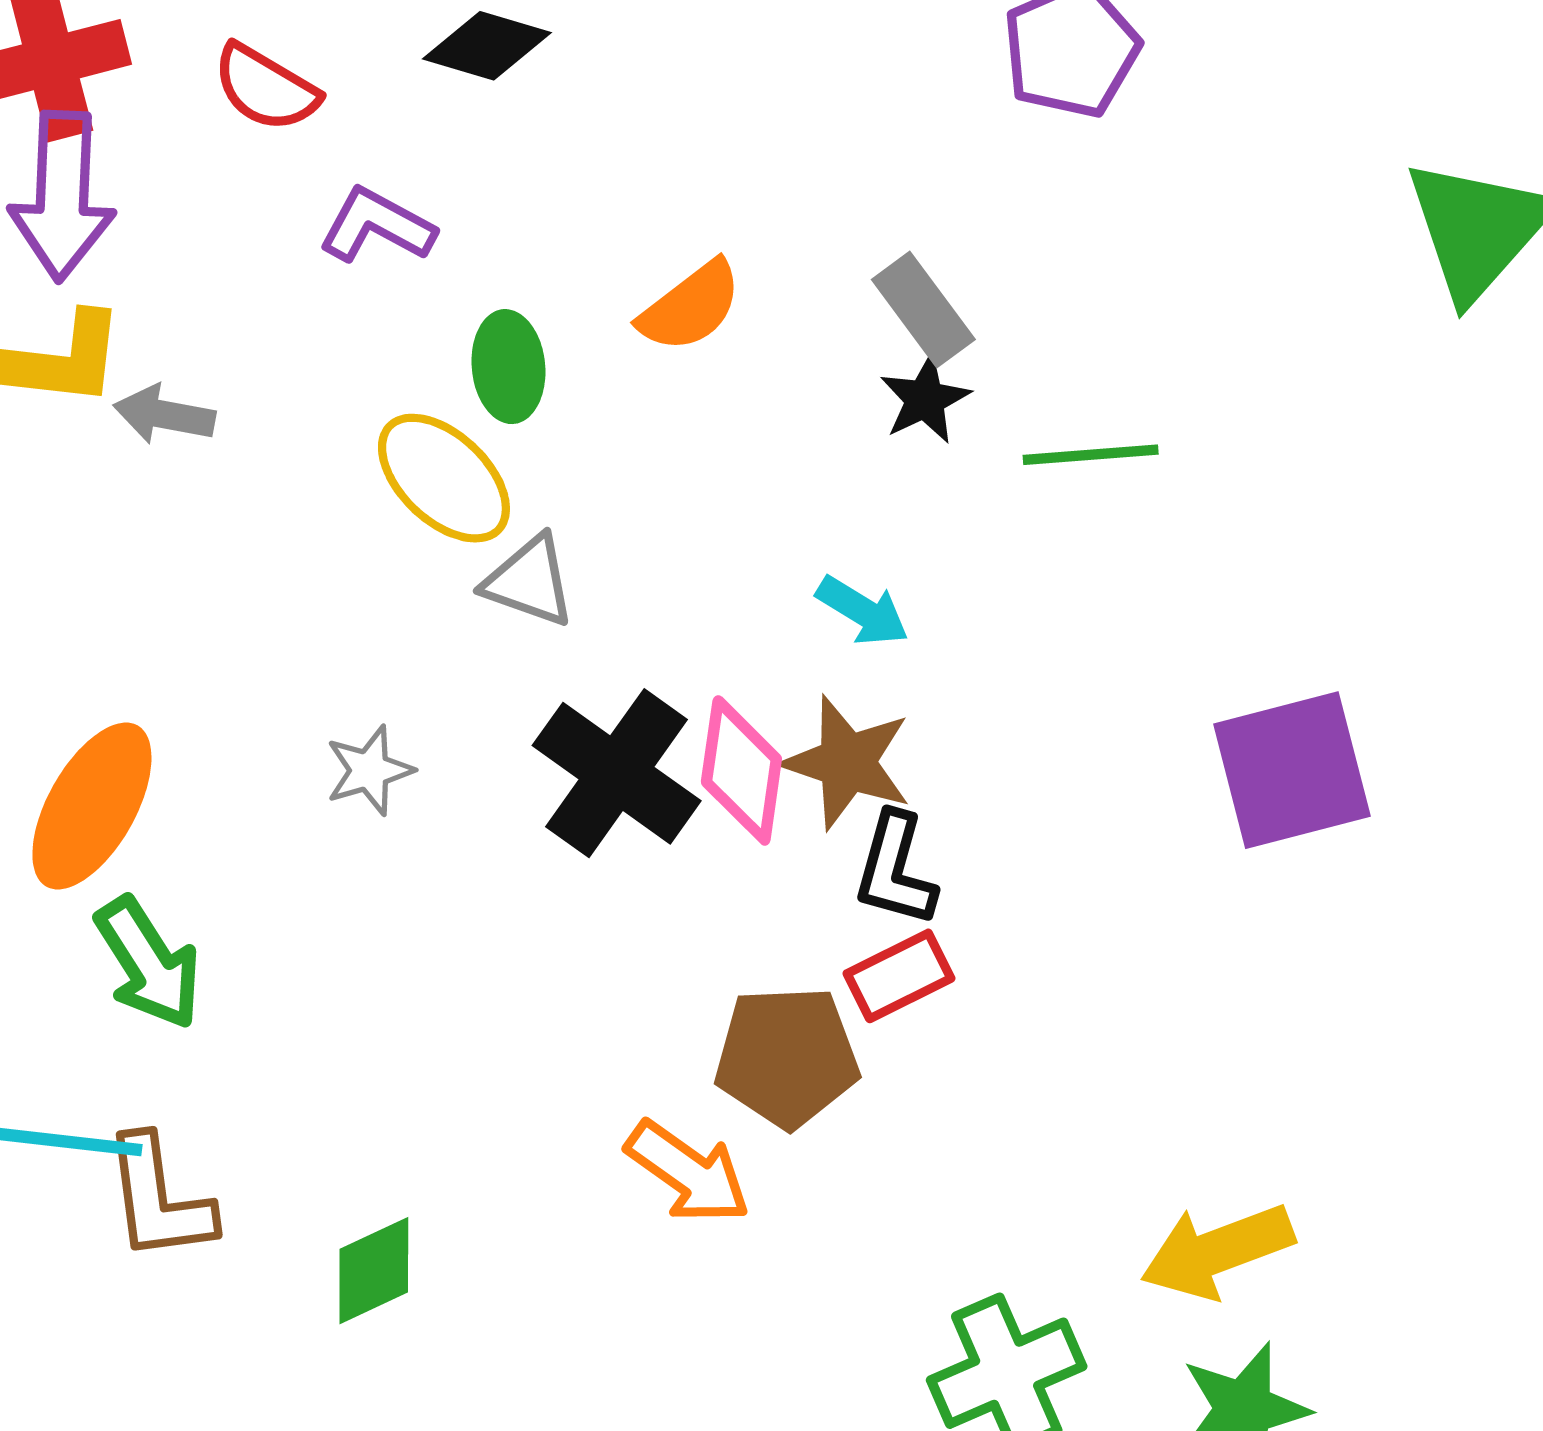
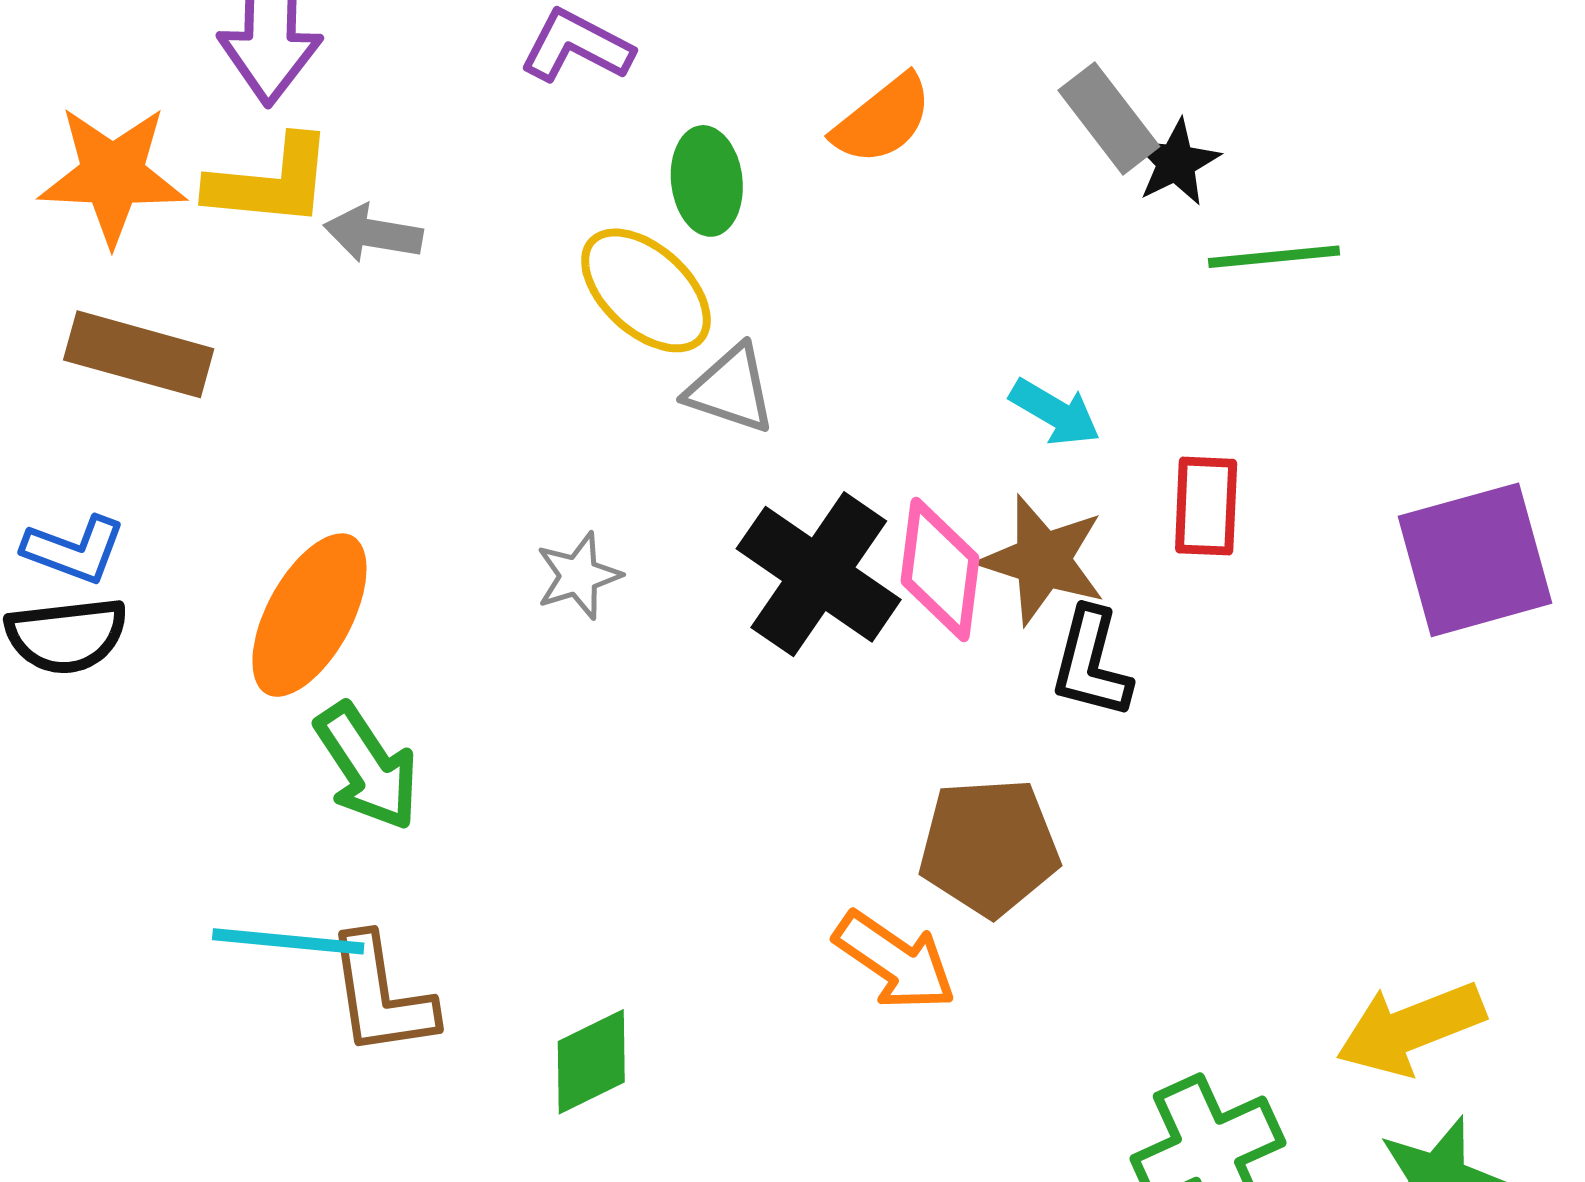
black star: (925, 399) -> (1176, 162), moved
red rectangle: (899, 976) -> (1206, 506), moved, turned -60

